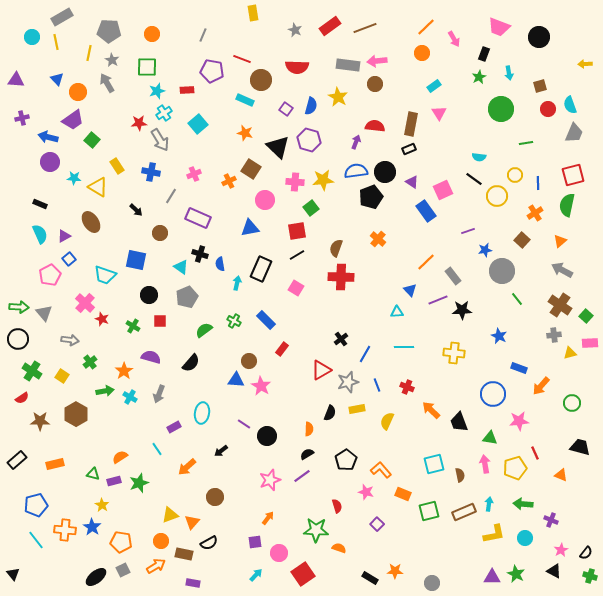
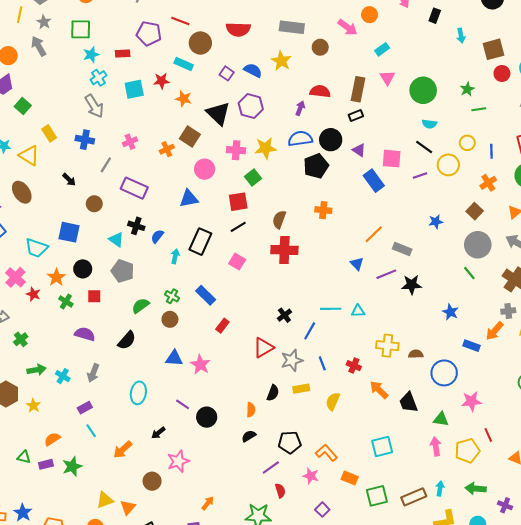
pink arrow: (377, 61) -> (347, 27), moved, turned -138
green star: (479, 77) -> (467, 89), moved
brown square: (540, 86) -> (494, 49), size x1.5
blue semicircle: (311, 106) -> (253, 70), turned -78
green circle: (501, 109) -> (423, 90), moved
red star: (139, 123) -> (162, 81), moved
cyan square: (198, 124) -> (134, 89), turned 30
pink square: (443, 190) -> (392, 159), turned 30
purple line: (468, 231) -> (420, 175), moved
orange cross: (378, 239) -> (323, 210), turned -35
blue semicircle: (220, 264) -> (157, 236), turned 48
gray circle: (502, 271) -> (478, 245), moved
gray rectangle: (453, 276) -> (402, 249), turned -30
gray pentagon: (187, 297) -> (123, 271), turned -30
cyan triangle: (397, 312) -> (358, 311), moved
cyan line: (404, 347) -> (331, 309), moved
yellow cross: (454, 353) -> (387, 346), moved
brown circle: (249, 361) -> (170, 319), moved
orange star: (124, 371) -> (56, 277), moved
orange arrow: (541, 386) -> (495, 331), moved
purple rectangle: (174, 427) -> (85, 408), moved
black pentagon: (346, 460) -> (290, 442), turned 30
brown semicircle: (460, 475) -> (416, 354), moved, turned -80
purple line: (302, 476) -> (271, 468), moved
pink star: (270, 480) -> (178, 461), moved
yellow star: (102, 505) -> (33, 406), moved

